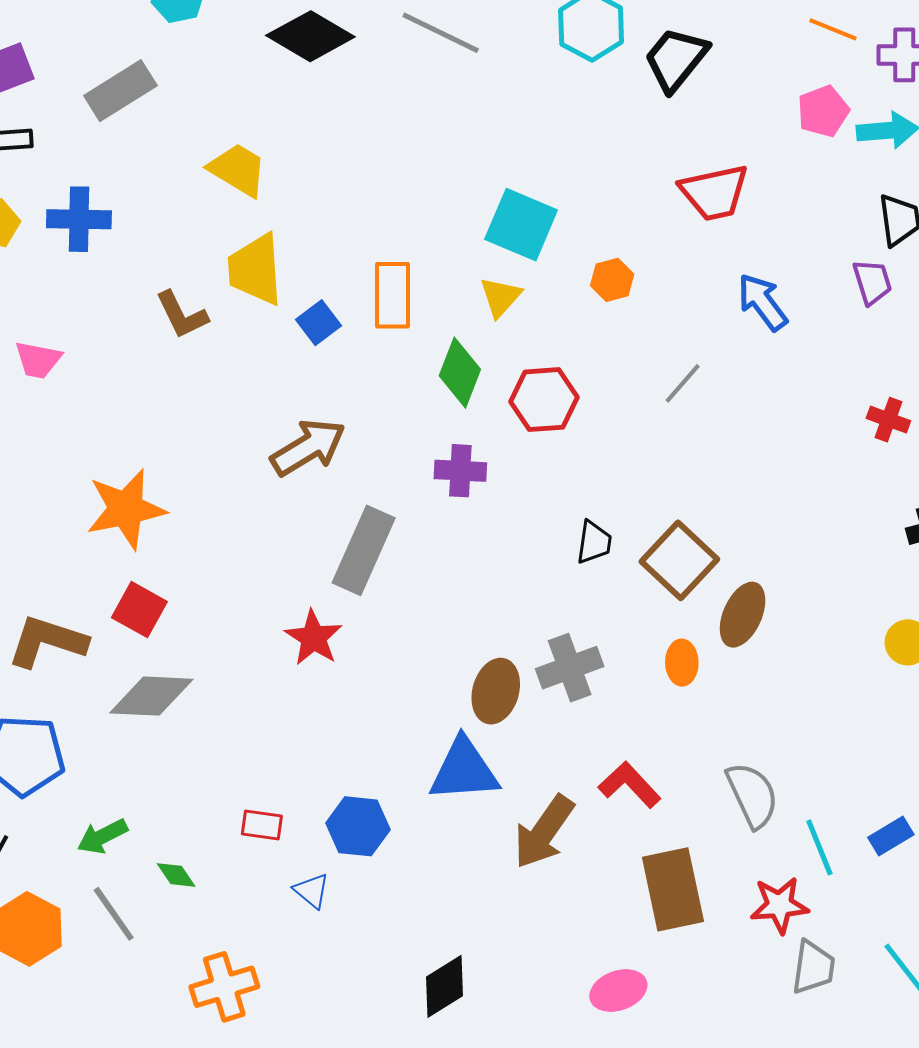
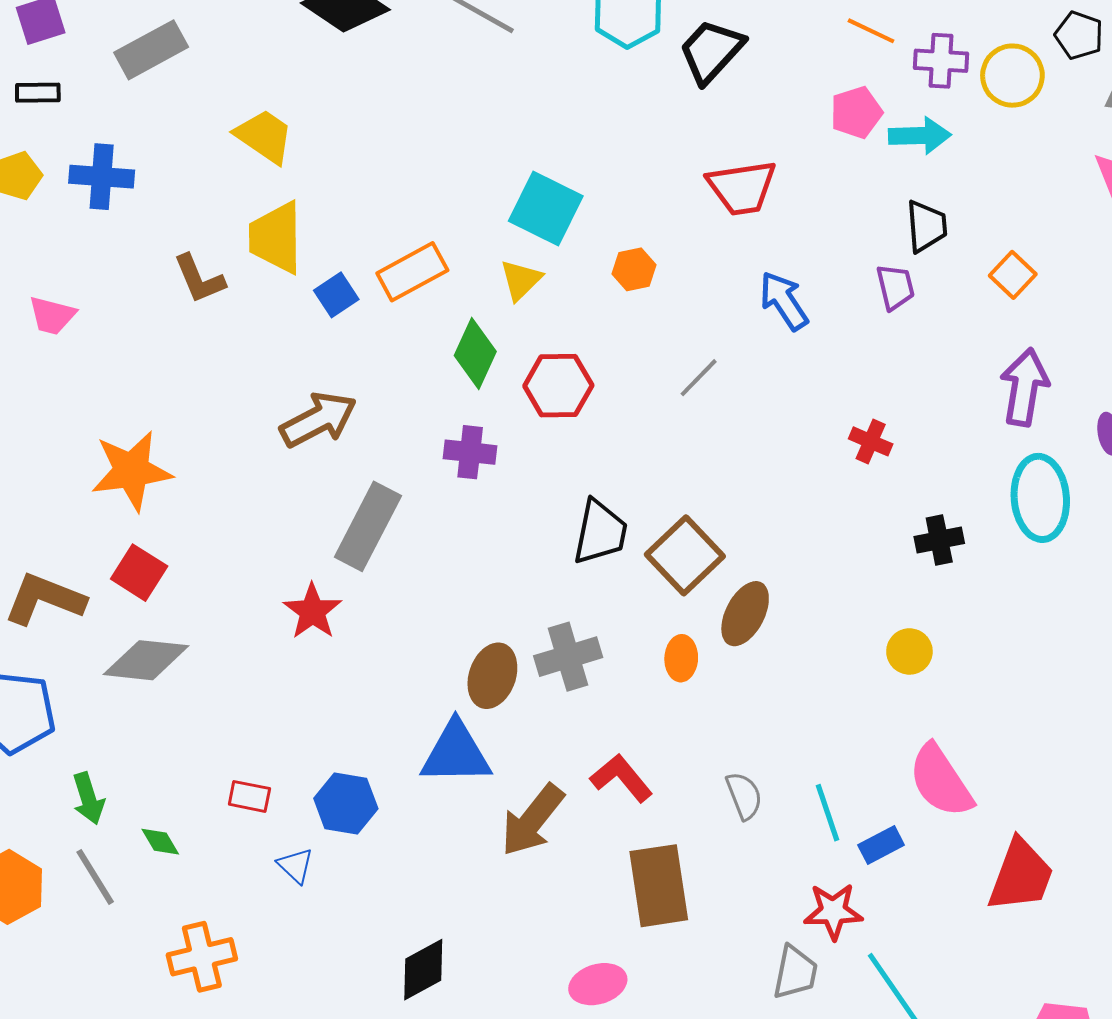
orange rectangle: (392, 295) -> (412, 272), turned 58
red cross: (888, 420) -> (871, 441), moved
black trapezoid: (594, 542) -> (600, 532), size x1.5
gray semicircle: (752, 795) -> (744, 796), size x0.7
green arrow: (102, 836) -> (88, 798), turned -84
cyan line: (819, 847) -> (827, 813), moved
red star: (779, 905) -> (833, 911), moved

